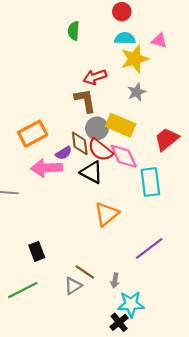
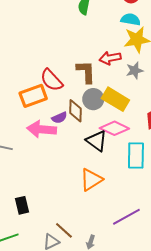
red arrow: (95, 77) -> (110, 58), moved
red semicircle: (100, 150) -> (51, 80), moved
pink diamond: (124, 156) -> (114, 128), turned -48
black triangle: (92, 172) -> (97, 141), moved

